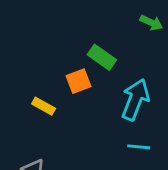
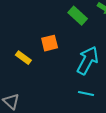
green rectangle: (102, 57) -> (78, 16), moved

